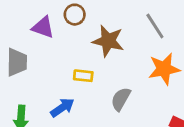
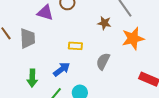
brown star: (108, 41) -> (104, 23), moved, size x0.6

